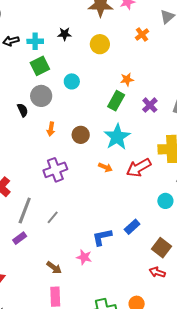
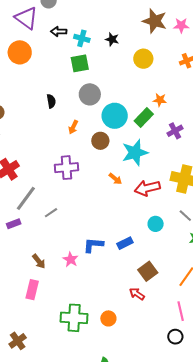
cyan circle: (72, 81) -> (115, 116), moved, size x1.6
gray circle: (41, 96) -> (90, 94), moved
cyan circle: (165, 201) -> (156, 224), moved

